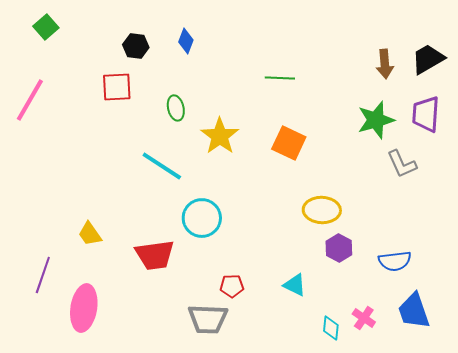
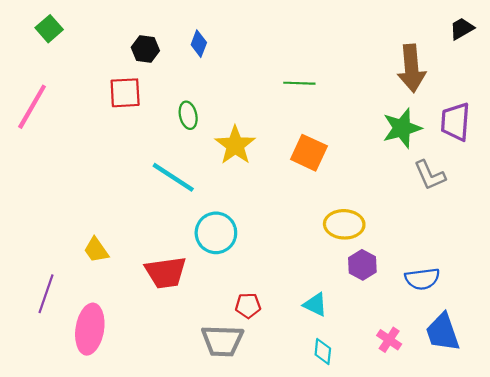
black trapezoid: (428, 59) -> (462, 29), moved, size x0.7
brown arrow: (385, 64) -> (412, 68), size x1.5
cyan diamond: (331, 328) -> (323, 352), moved

